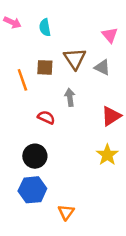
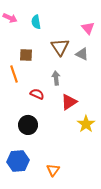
brown square: (45, 67) -> (26, 55), moved
orange line: (22, 80) -> (14, 74), moved
red triangle: (111, 116) -> (69, 102), moved
blue hexagon: (32, 190) -> (18, 161), moved

